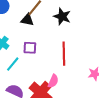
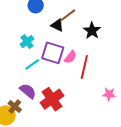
purple square: (30, 48) -> (53, 53), size x1.6
pink semicircle: (53, 81) -> (70, 57), moved

